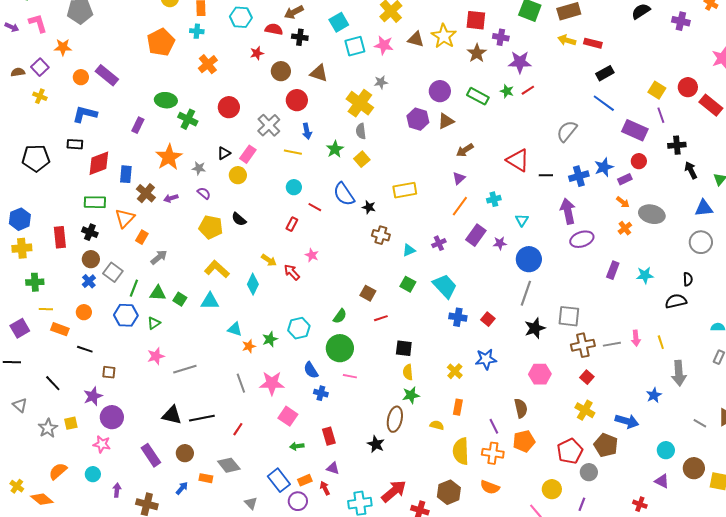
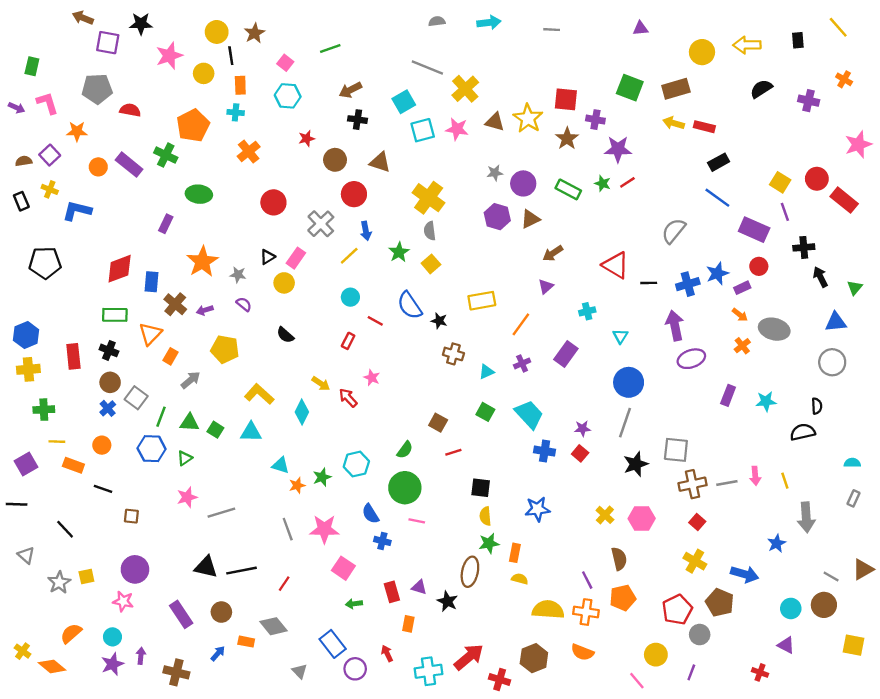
red semicircle: (274, 29) -> (130, 110), moved
gray star: (381, 82) -> (495, 173), moved
blue L-shape: (85, 114) -> (77, 211), moved
green cross: (188, 119) -> (166, 155), moved
black rectangle: (75, 144) -> (21, 201), moved, turned 63
yellow line: (293, 152) -> (349, 256), turned -54
orange line: (460, 206) -> (521, 324), moved
yellow pentagon: (211, 227) -> (225, 349), moved
purple star: (500, 243) -> (582, 429), moved
blue star: (486, 359) -> (537, 509), moved
yellow cross: (455, 371) -> (605, 515), moved
purple star: (93, 396) -> (112, 664), moved
orange rectangle: (458, 407) -> (515, 553), moved
yellow semicircle: (461, 451) -> (548, 610), turned 96
purple triangle: (333, 468) -> (419, 587), moved
brown circle: (694, 468) -> (824, 605), moved
orange rectangle: (305, 480) -> (408, 624), moved, turned -56

